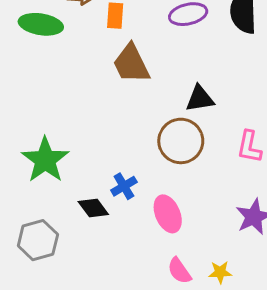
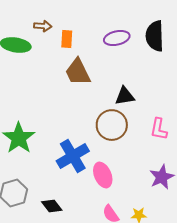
blue cross: (124, 186) -> (73, 156), size x1.8
black diamond: (93, 208) -> (52, 206), moved

